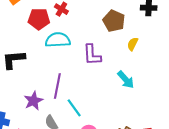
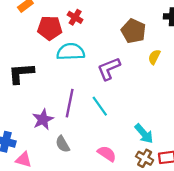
purple L-shape: (92, 55) -> (109, 69), turned 70
cyan arrow: (126, 80) -> (144, 134), moved
cyan line: (74, 108) -> (100, 106), moved

